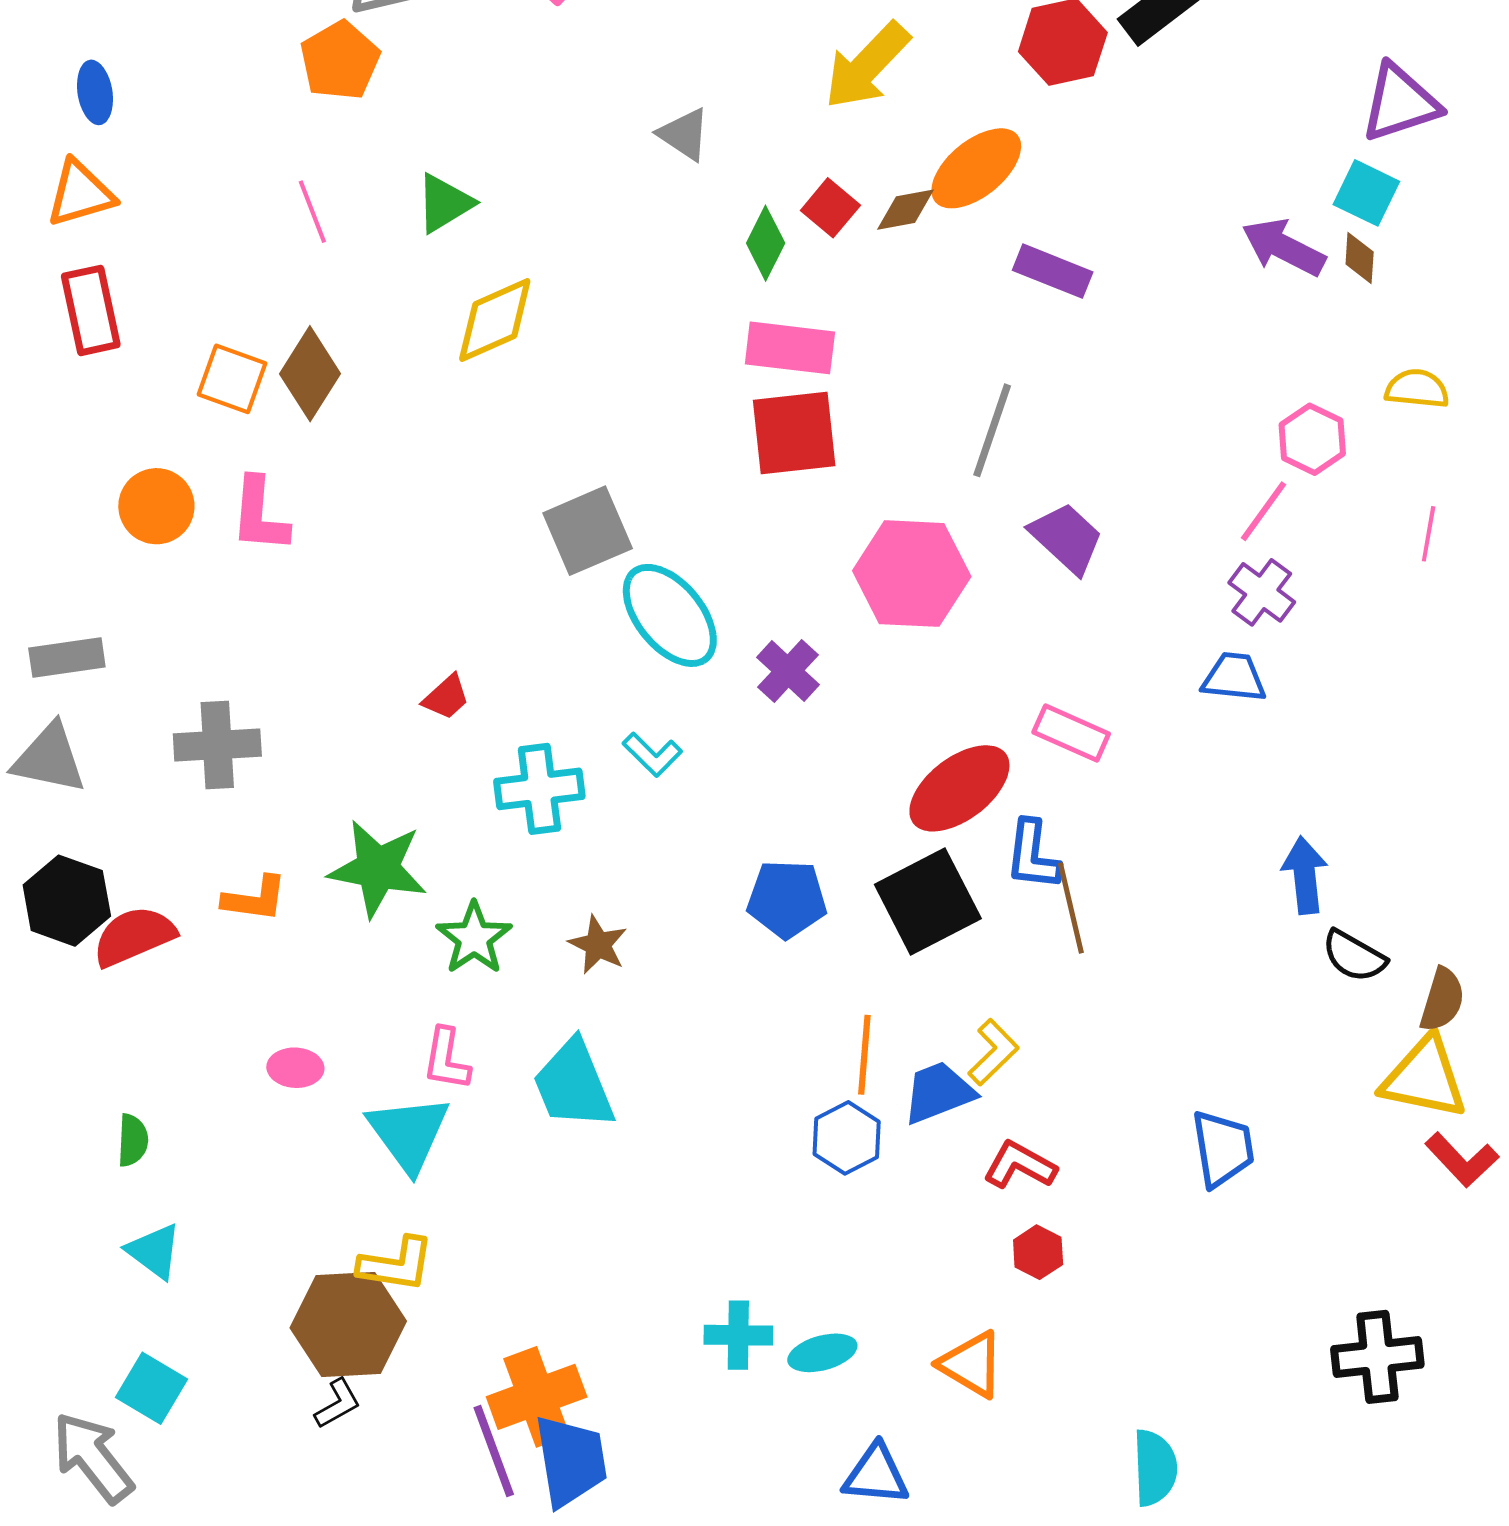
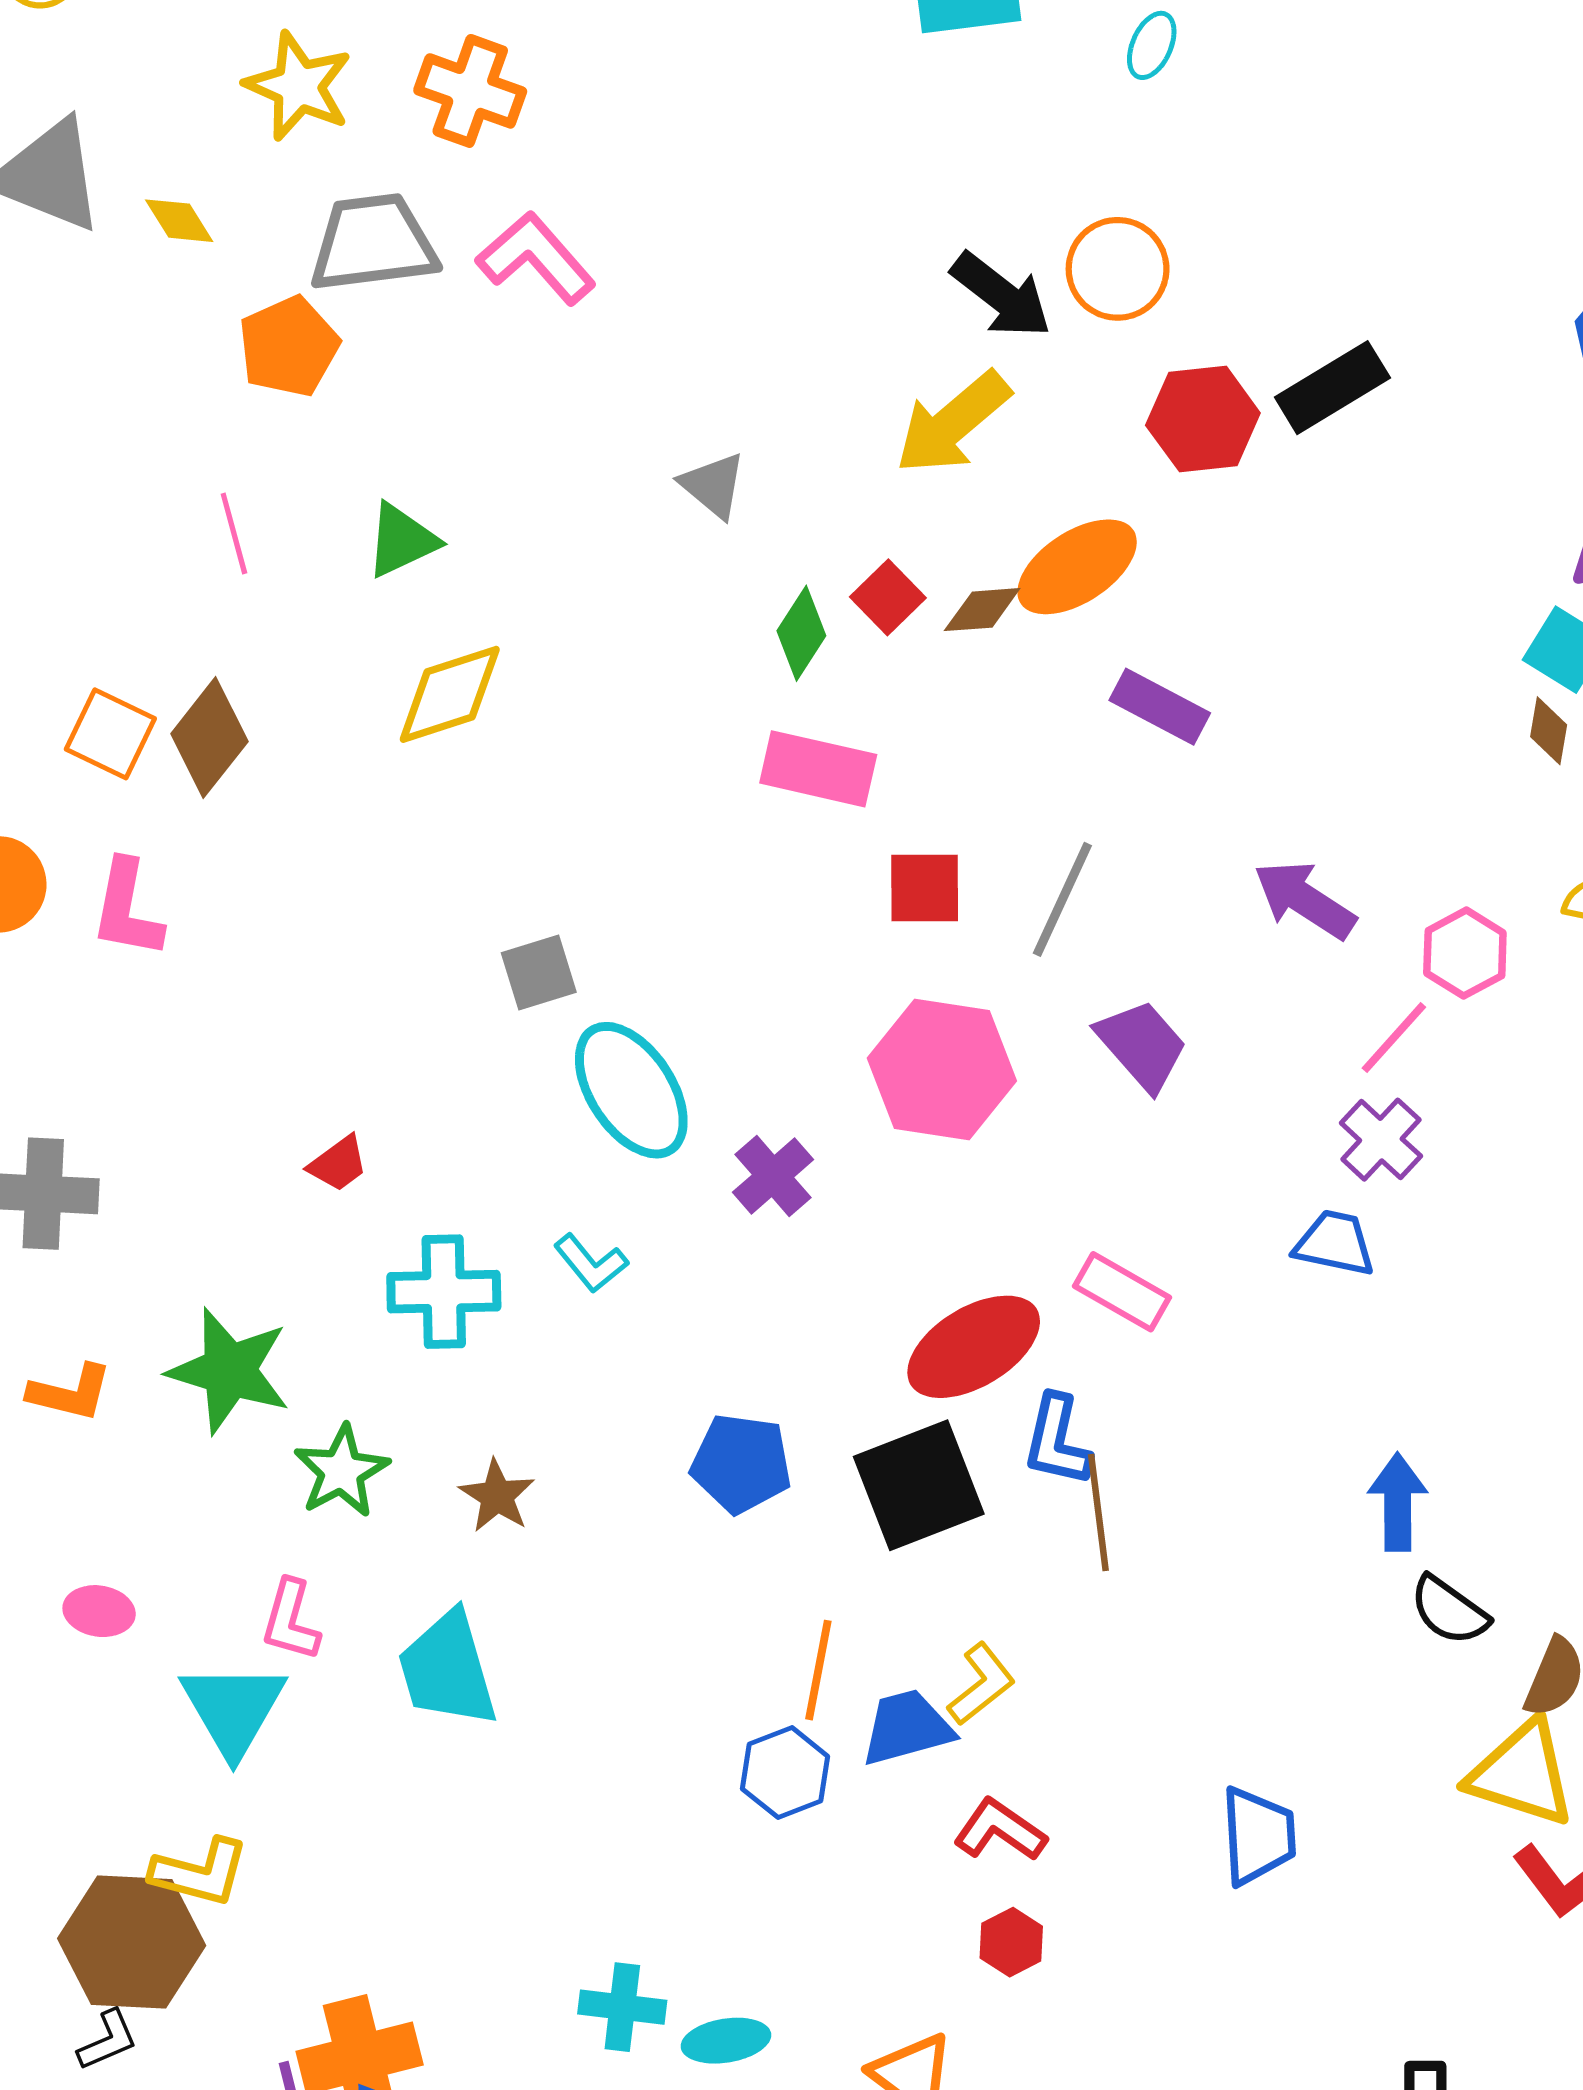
purple arrow: (1284, 247) -> (1305, 900), moved
red square: (794, 433) -> (925, 888), moved, size x0.7
gray square: (588, 531) -> (539, 972), size x0.7

